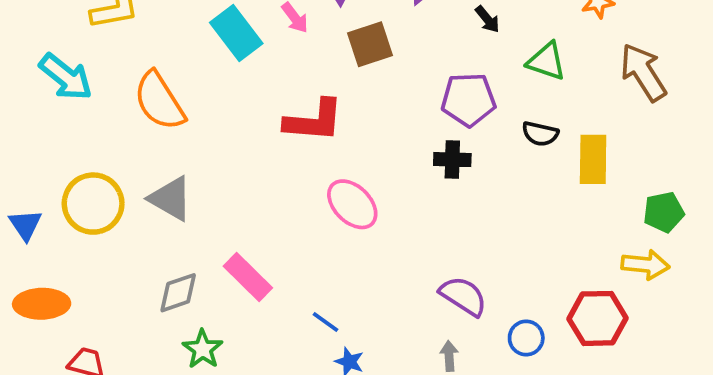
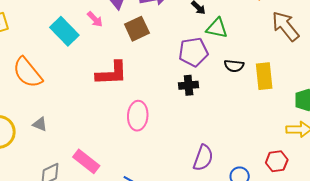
green triangle: (547, 61) -> (217, 28), moved
gray triangle: (171, 199) -> (40, 124), size x0.6
pink ellipse: (352, 204) -> (138, 116), turned 56
purple semicircle: (463, 296) -> (203, 158), turned 84
red hexagon: (598, 318) -> (277, 161), size x0.7

